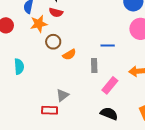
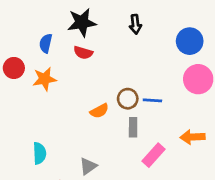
orange star: (39, 24) -> (45, 79), moved
brown circle: (53, 42) -> (128, 99), moved
cyan semicircle: (19, 66) -> (40, 153), moved

